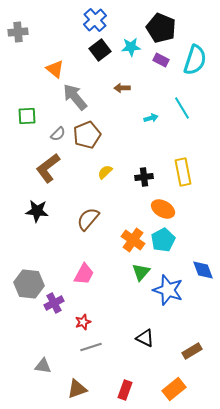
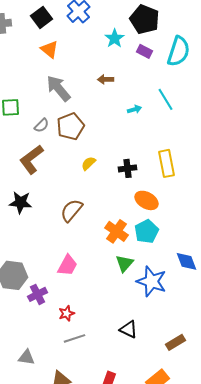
cyan star: (131, 47) -> (115, 38), turned -30
black square: (100, 50) -> (42, 17), moved
orange triangle: (55, 69) -> (50, 49), moved

